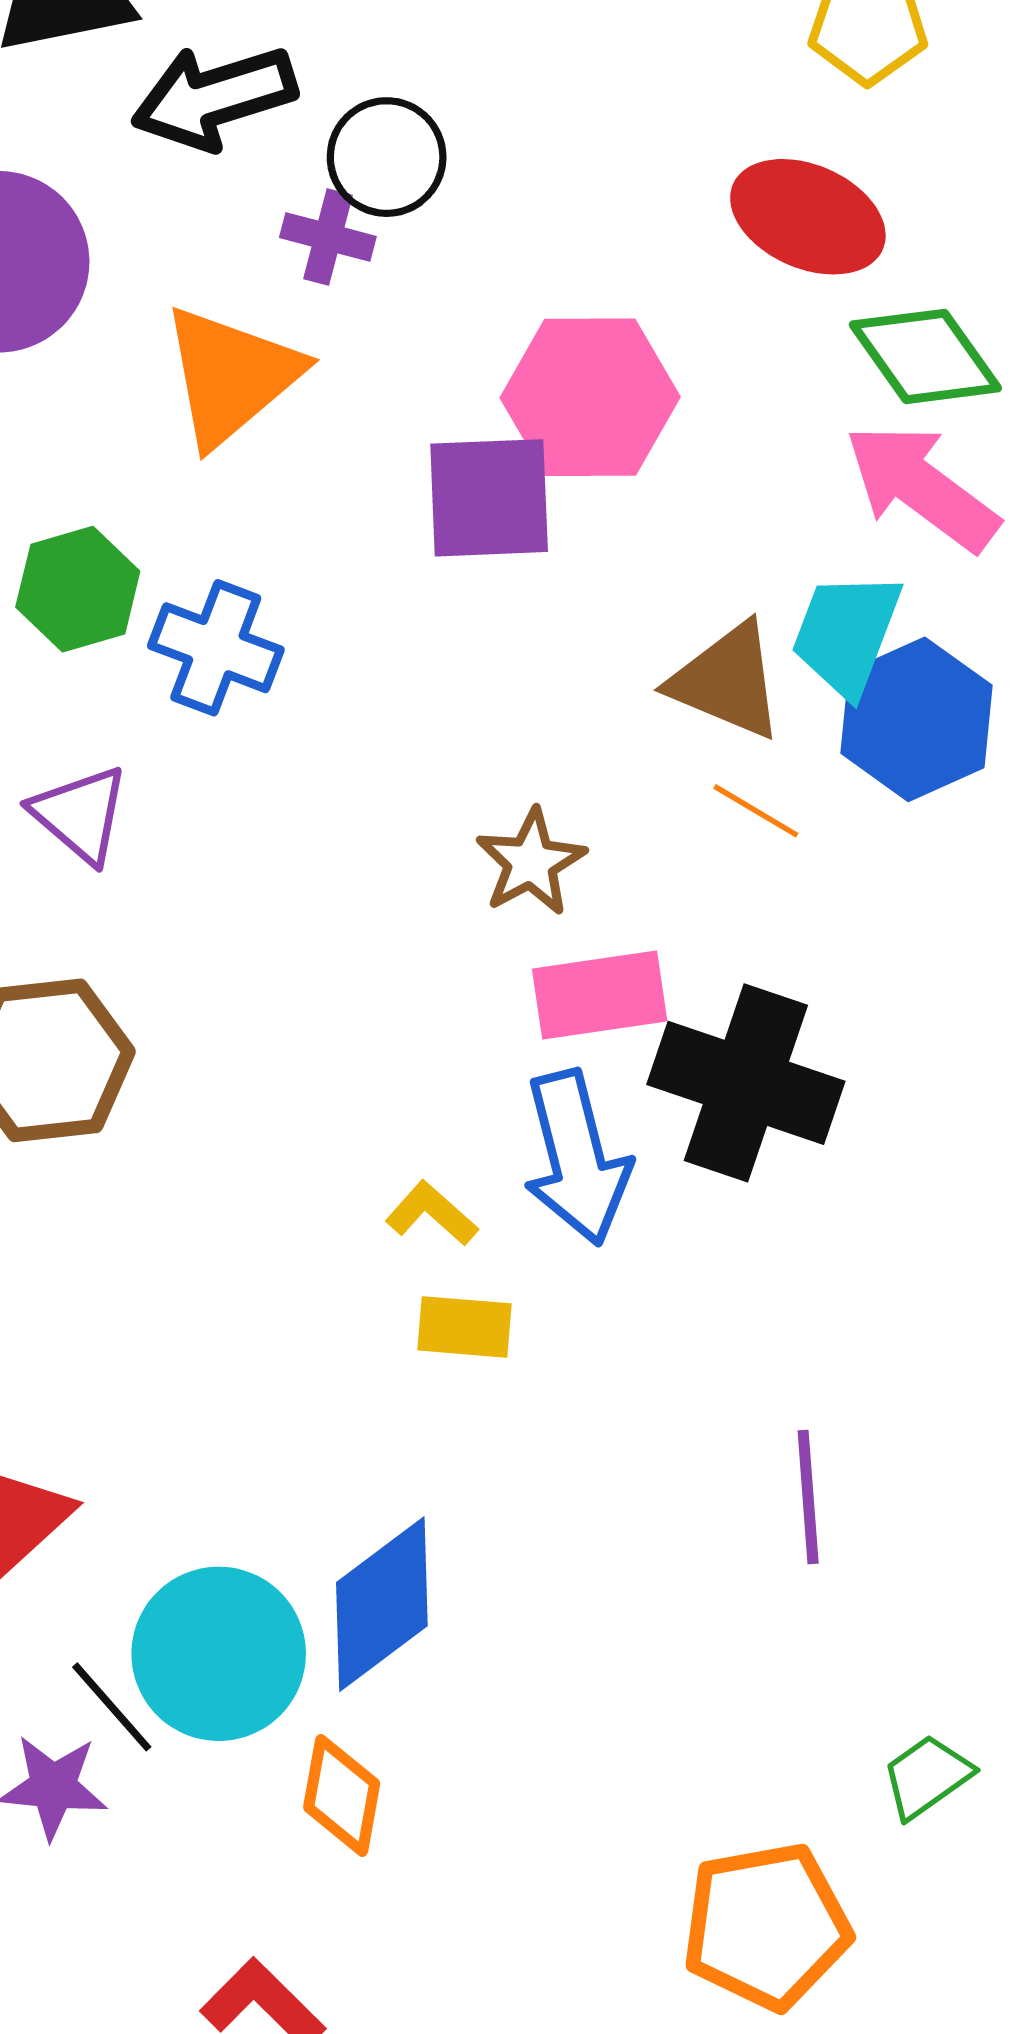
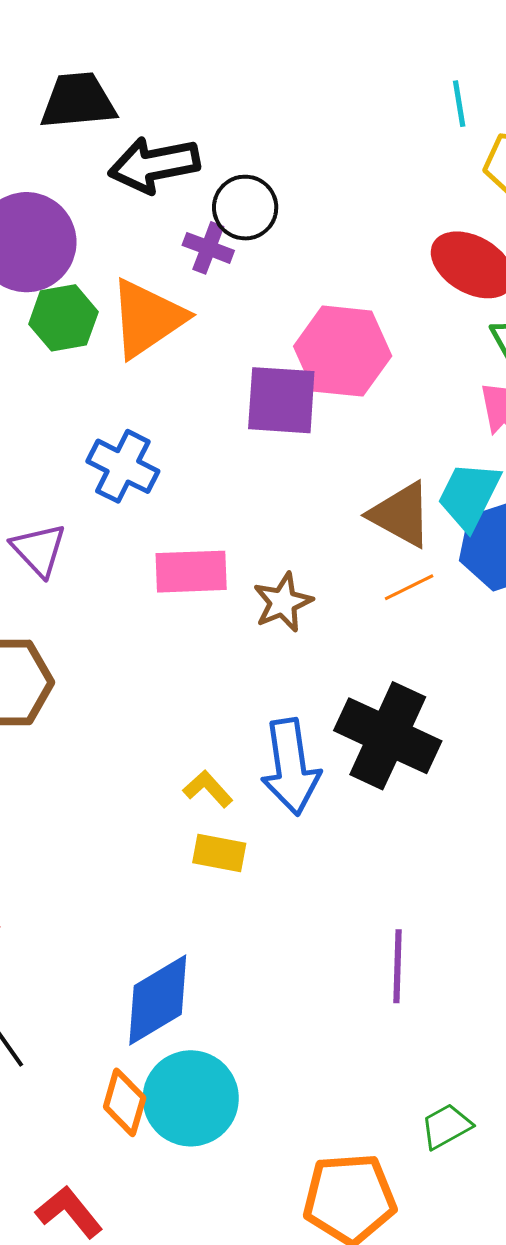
green hexagon: (78, 589) -> (63, 318), moved
orange line: (756, 811) -> (409, 587), turned -63
pink rectangle: (600, 995) -> (191, 572), moved
cyan circle: (219, 1654) -> (191, 1098), moved

